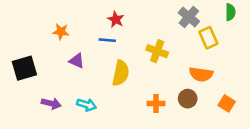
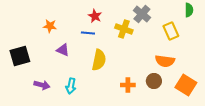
gray cross: (189, 17) -> (142, 14), moved
yellow cross: (157, 51) -> (124, 29), moved
orange square: (227, 103) -> (186, 85), size x1.5
cyan arrow: (87, 105) -> (71, 86), turned 84

